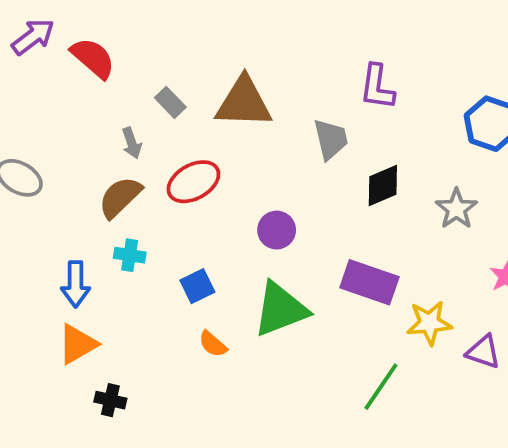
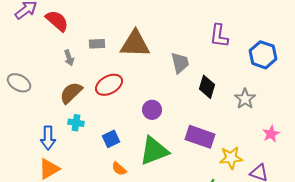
purple L-shape: (377, 87) -> (219, 36), moved
gray rectangle: (170, 102) -> (97, 44), turned -49
gray arrow: (132, 143) -> (69, 58), moved
black diamond: (383, 186) -> (207, 87), turned -50

